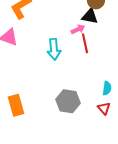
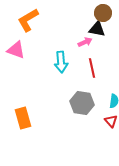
red line: (85, 43) -> (92, 68), moved
gray hexagon: (68, 101) -> (82, 103), moved

